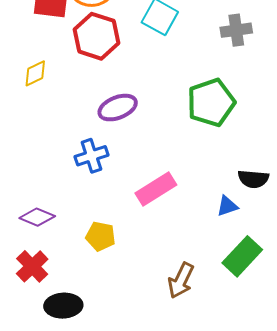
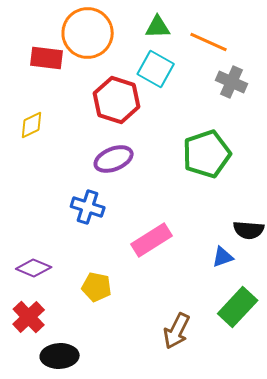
gray cross: (236, 30) -> (232, 82), turned 32
red hexagon: (97, 36) -> (117, 100), moved
blue cross: (91, 156) -> (88, 207), turned 36

